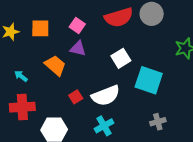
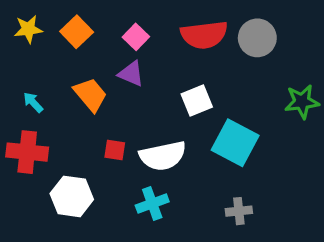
orange square: (40, 28) -> (77, 32), turned 36
red square: (76, 97) -> (115, 150), turned 32

